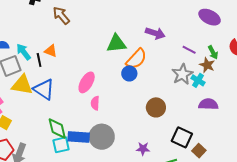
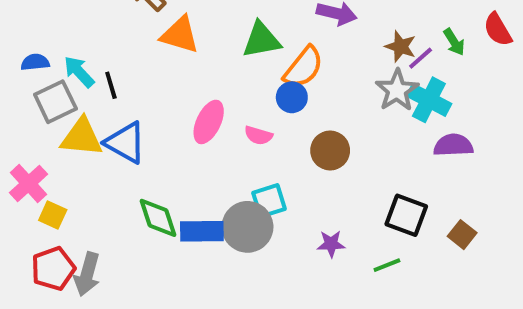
purple line: (189, 50) -> (421, 58), moved, turned -64
orange triangle: (51, 51) -> (180, 35), moved, size x1.5
brown star: (207, 65) -> (401, 46), moved
cyan cross: (198, 80) -> (429, 100), size x1.5
pink semicircle: (95, 103) -> (258, 135), moved, turned -72
brown circle: (156, 107) -> (330, 151), moved
cyan square: (61, 145) -> (269, 201), moved
brown square: (199, 151) -> (462, 235), moved

